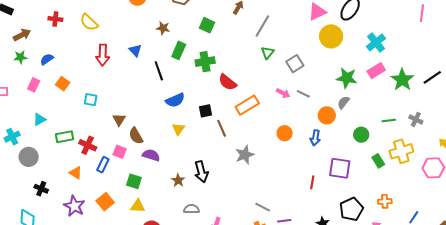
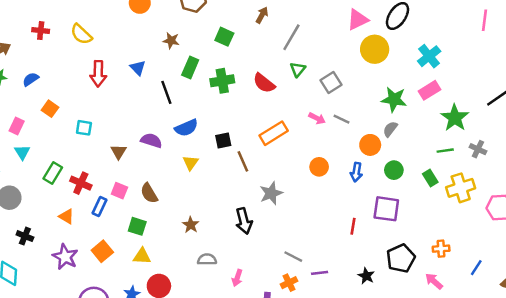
green star: (402, 80) -> (455, 118), moved
red semicircle: (228, 82) -> (264, 83), moved
pink rectangle: (34, 85) -> (17, 126), moved
cyan triangle: (39, 119) -> (22, 152), turned -32
green circle: (361, 135) -> (394, 170), moved
brown semicircle: (136, 136) -> (149, 193), moved
green rectangle: (65, 137) -> (53, 173), turned -48
purple semicircle: (151, 155) -> (151, 141), moved
green rectangle: (378, 161) -> (430, 178), moved
black arrow: (201, 172) -> (244, 221), moved

